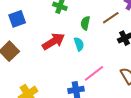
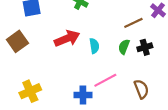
green semicircle: (85, 23) -> (124, 47), moved

